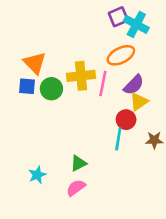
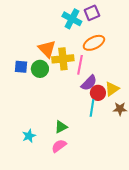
cyan cross: (136, 24) -> (72, 19), moved
orange triangle: (35, 63) -> (47, 49), moved
purple semicircle: (134, 85) -> (89, 83), moved
yellow triangle: (139, 102) -> (112, 89), moved

